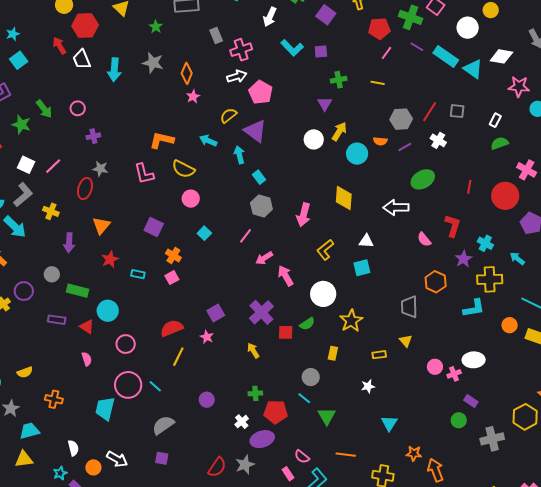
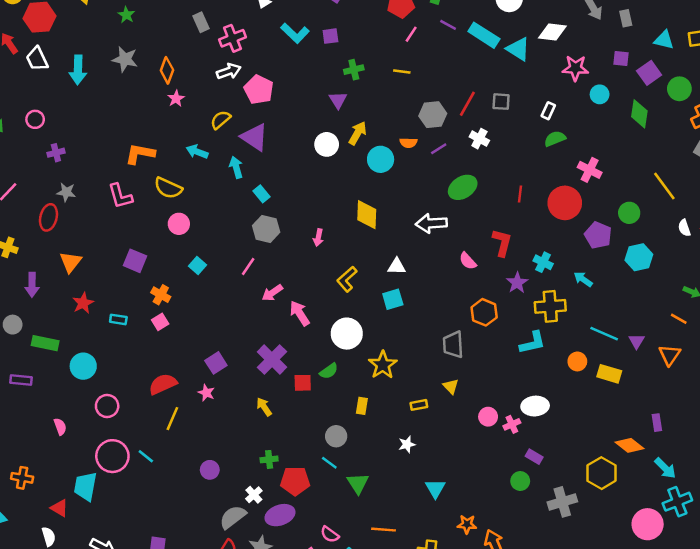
pink arrow: (304, 215) -> (318, 237), size x0.6
red triangle: (87, 327) -> (59, 508), moved
gray semicircle: (163, 425) -> (233, 517), moved

